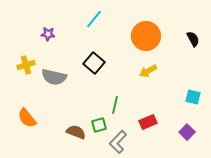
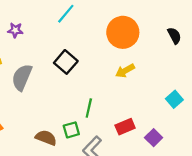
gray semicircle: (54, 77) -> (22, 77), turned 100
cyan square: (193, 97) -> (174, 99), turned 35
purple square: (187, 132) -> (154, 138), moved

